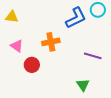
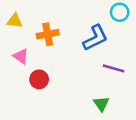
blue L-shape: (76, 18) -> (95, 38), moved
orange cross: (51, 42) -> (48, 34), moved

